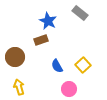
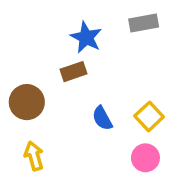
gray rectangle: (80, 13) -> (144, 23), turned -49
pink circle: (69, 89) -> (145, 158), moved

